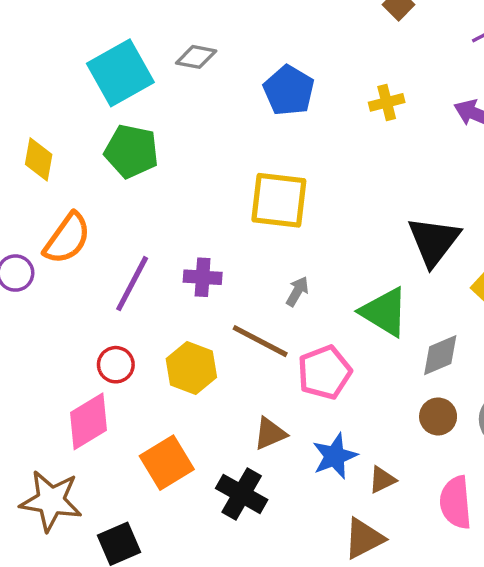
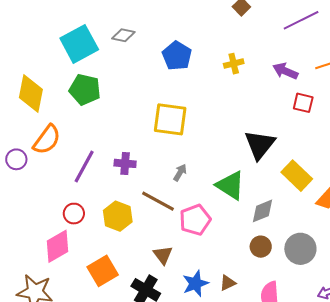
yellow diamond: (39, 159) -> (31, 93), size x1.5
brown triangle: (270, 434) -> (163, 255), turned -45
blue star: (335, 456) -> (195, 284), moved

